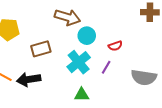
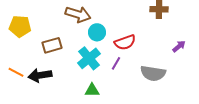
red semicircle: (115, 46) -> (125, 42), size x1.5

